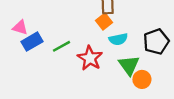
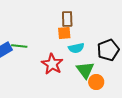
orange square: (104, 21) -> (64, 33), turned 32
green line: (62, 46) -> (19, 46), moved, turned 35

